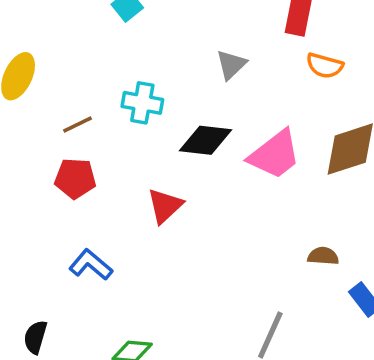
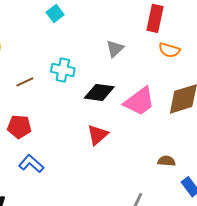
red pentagon: (75, 178) -> (19, 127), moved
red triangle: (165, 206) -> (98, 135), moved

